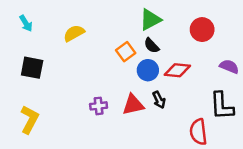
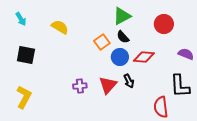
yellow semicircle: (74, 33) -> (60, 27), turned 60
red triangle: (133, 105) -> (108, 85), turned -36

